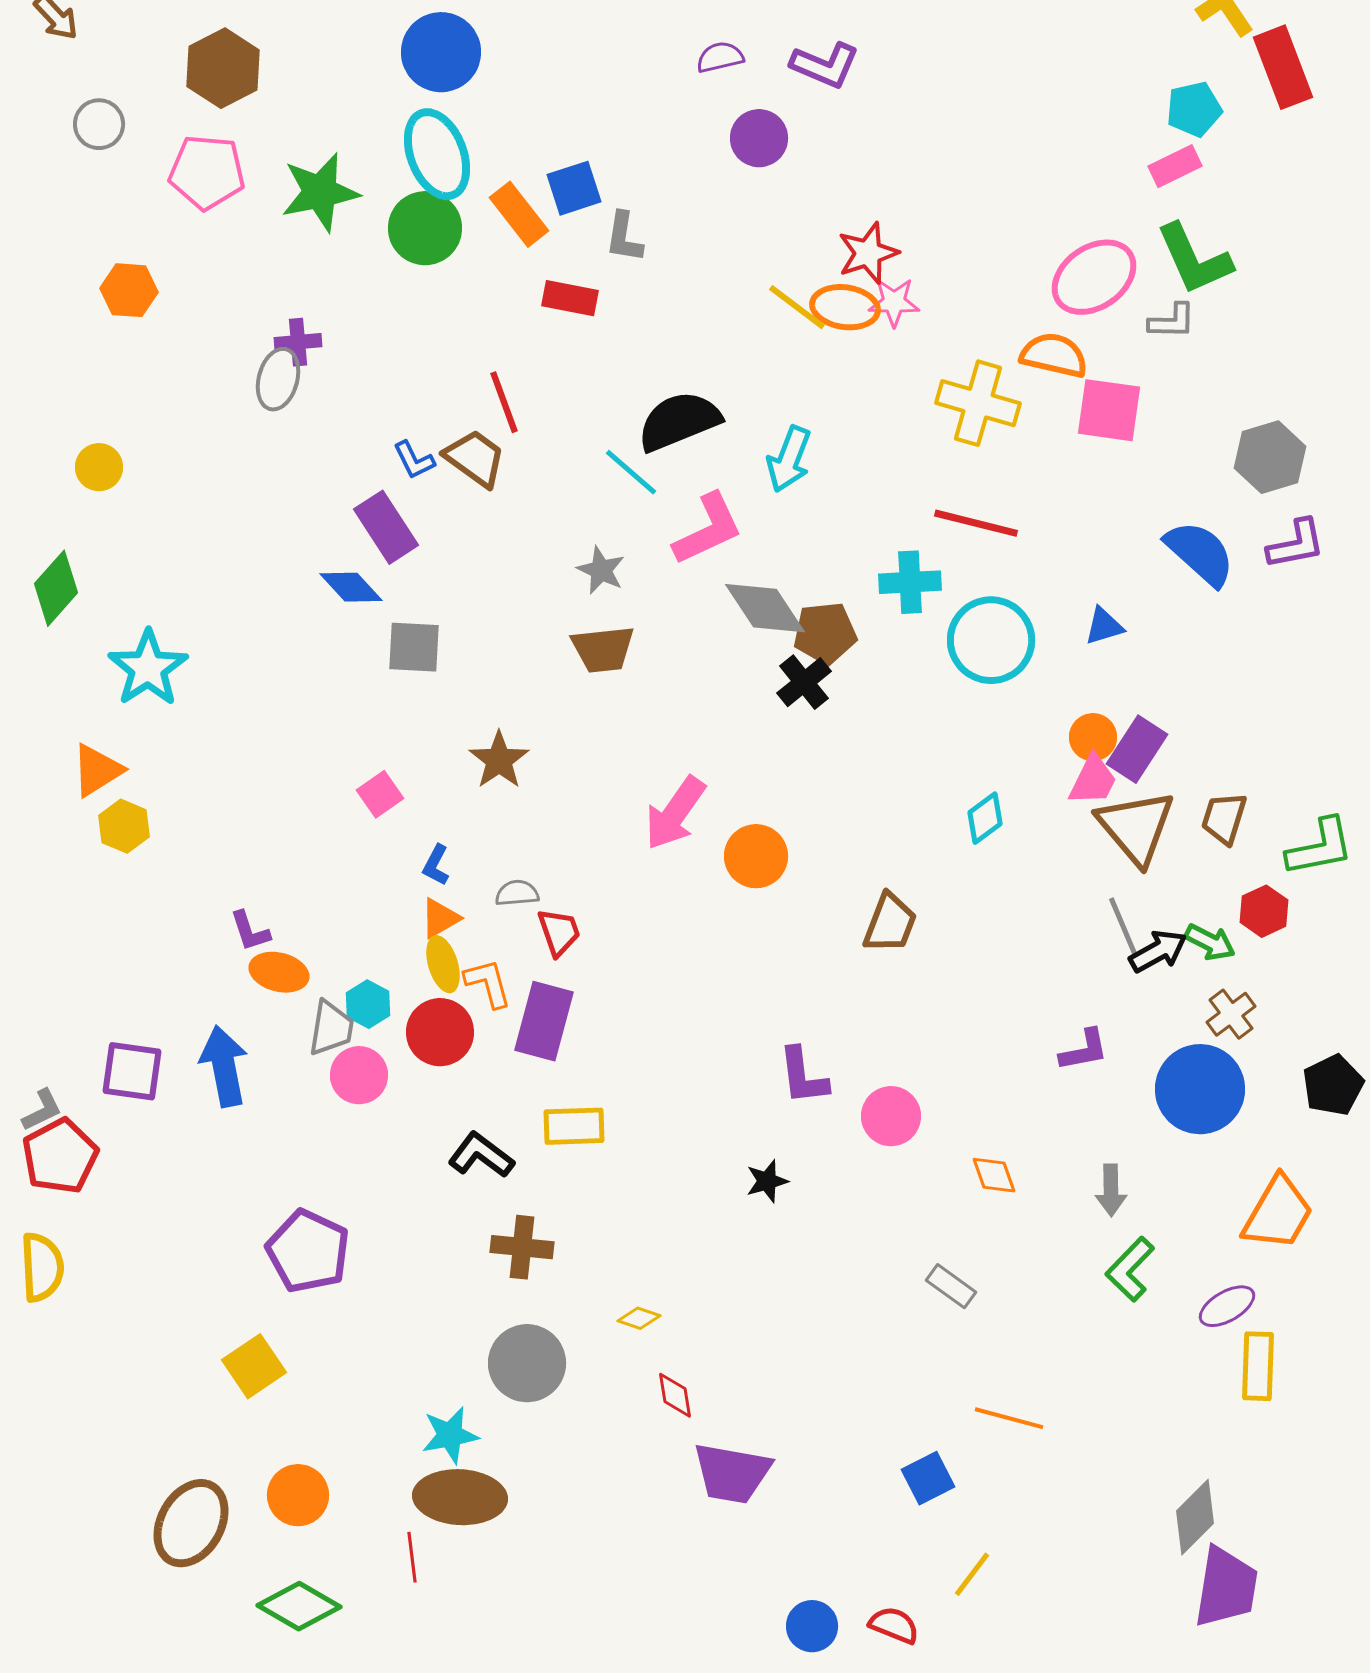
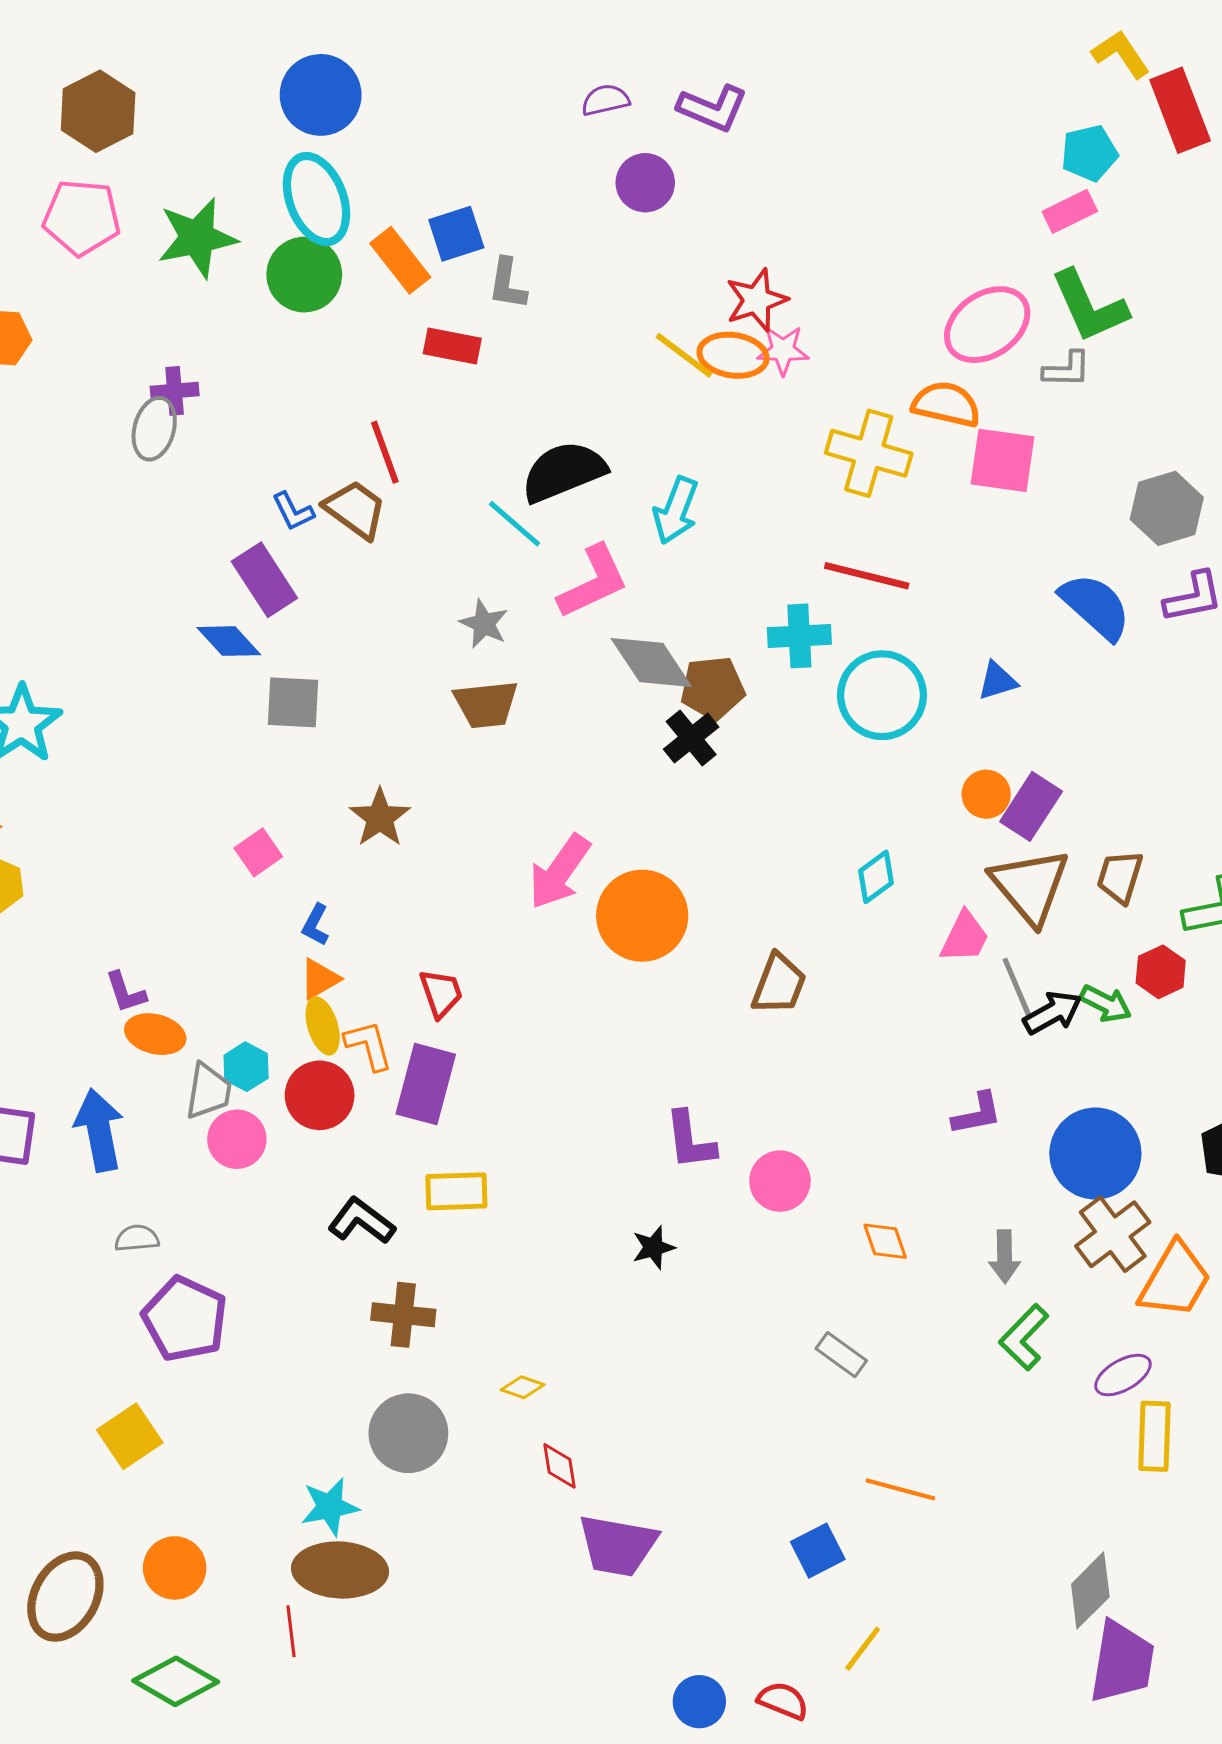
pink trapezoid: (1093, 780) -> (965, 937), moved
orange circle: (756, 856) -> (642, 916), size x1.4
gray semicircle: (517, 893) -> (137, 1238), moved
brown cross: (1231, 1014) -> (1113, 1234), moved, size x1.5

